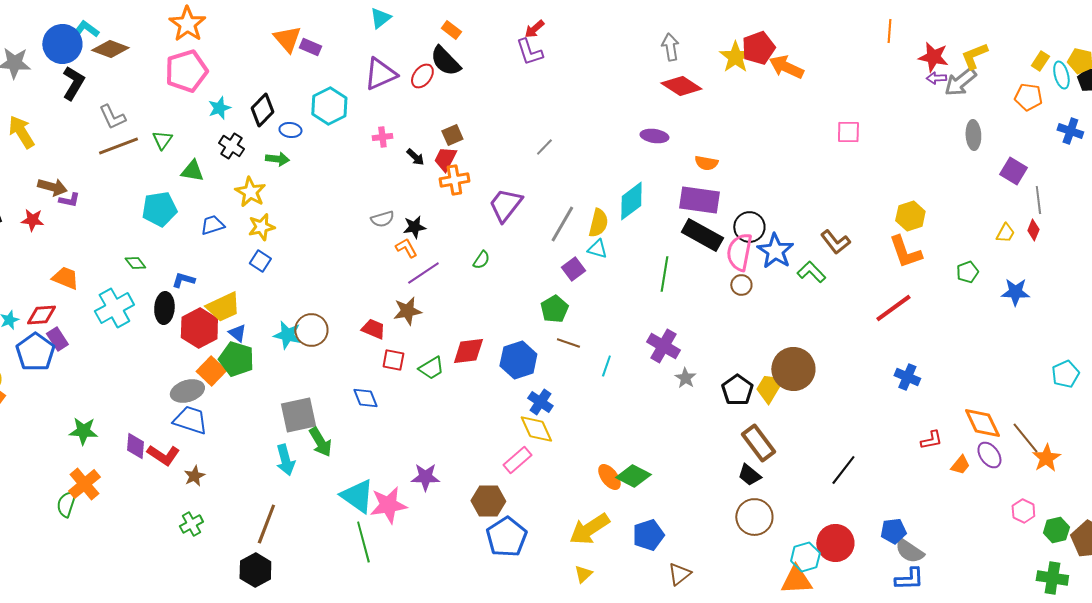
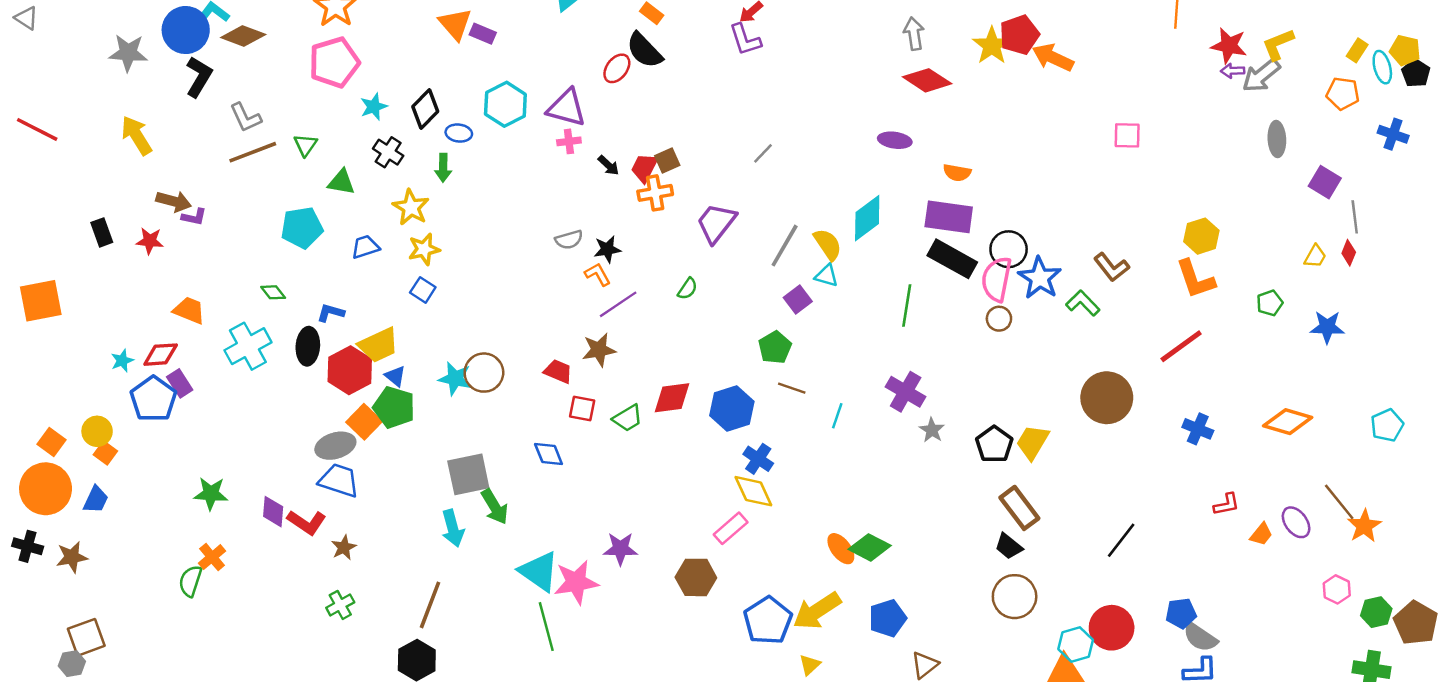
purple triangle: (380, 74) -> (567, 108), moved, turned 39
brown square: (452, 135) -> (667, 161), moved
green arrow: (277, 159) -> (443, 168), turned 85
yellow semicircle: (598, 223) -> (828, 244), turned -48
brown circle: (793, 369) -> (1107, 398), moved
orange diamond: (982, 423) -> (1288, 422), moved, turned -48
orange cross: (84, 484) -> (212, 557), size x0.7
blue pentagon: (506, 537) -> (768, 621), moved

